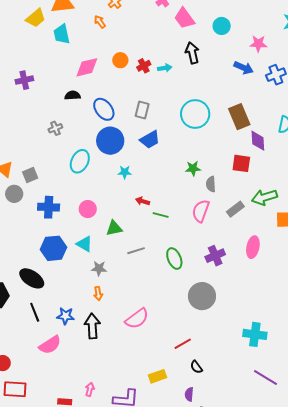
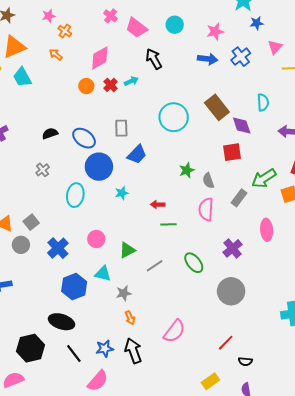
pink diamond: (87, 67) -> (100, 58), moved
red arrow: (143, 201) -> (158, 205), moved
blue cross: (49, 207) -> (58, 248), turned -30
black semicircle: (196, 367) -> (245, 361), turned -32

